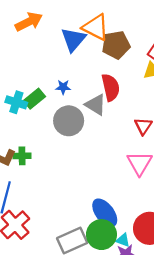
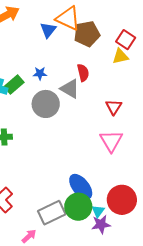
blue triangle: (73, 39) -> (48, 30), size x0.7
red semicircle: (111, 87) -> (83, 73), size x0.7
cyan triangle: (123, 240) -> (98, 211), turned 48

